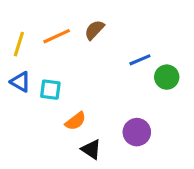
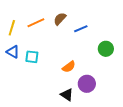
blue line: (140, 60) -> (81, 29), moved
orange semicircle: (75, 121) -> (69, 67), moved
black triangle: (91, 149) -> (67, 95), moved

